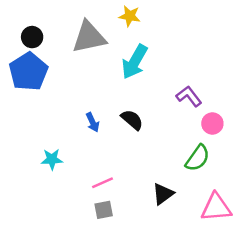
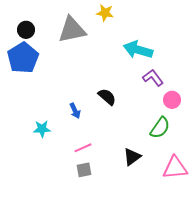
cyan arrow: (135, 62) -> (138, 50), moved, turned 76
blue arrow: (93, 122) -> (75, 111), moved

